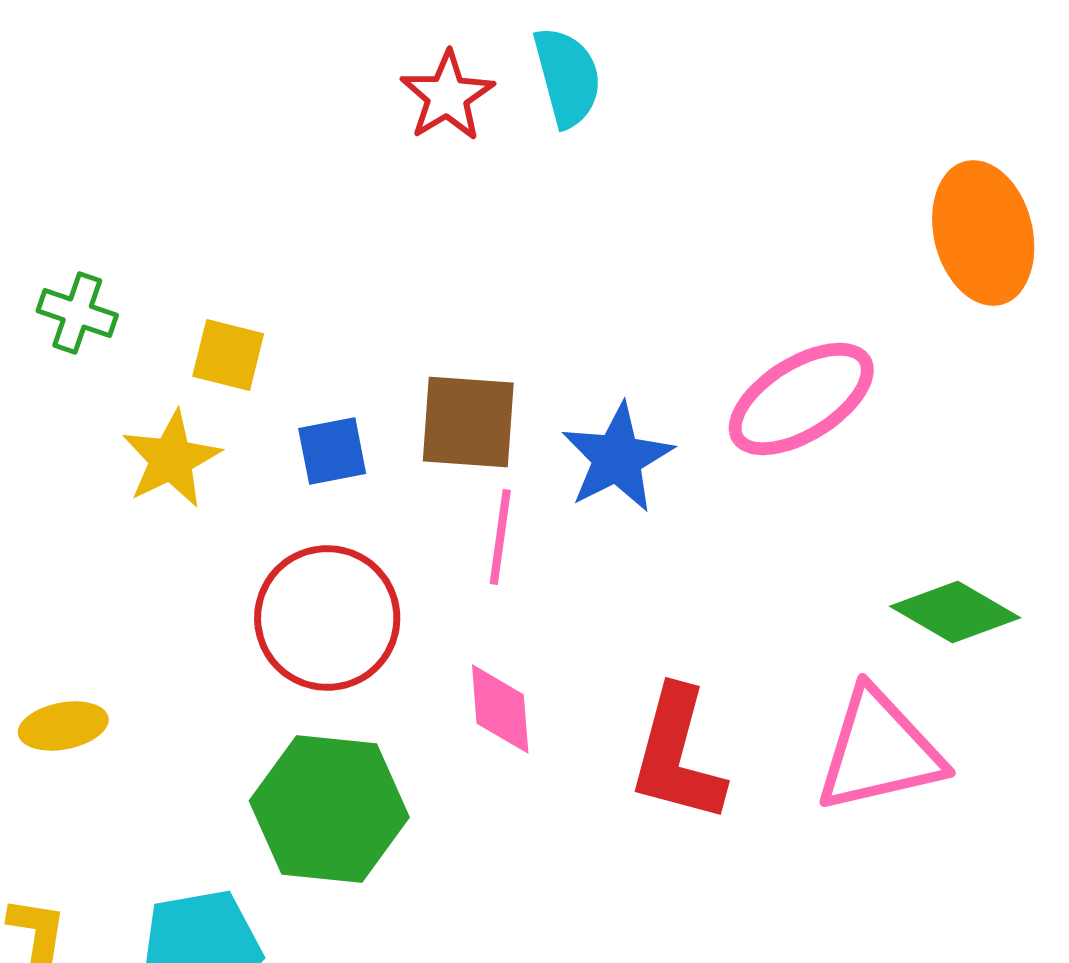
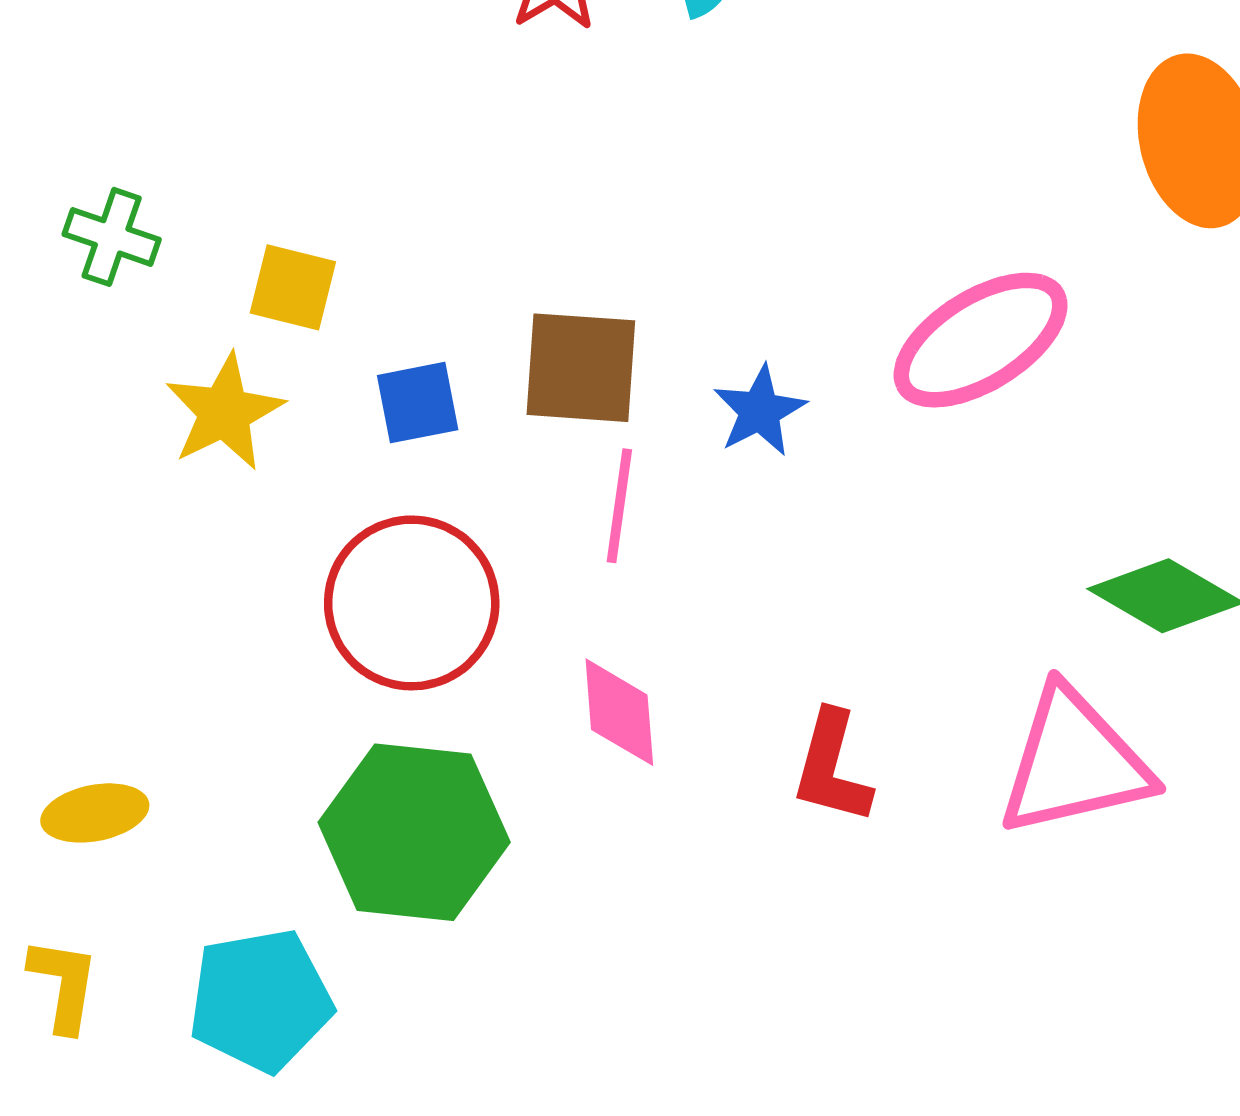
blue star: (617, 458) -> (760, 411), size x0.7
yellow ellipse: (63, 726) -> (95, 813), moved
red L-shape: (677, 755) -> (832, 767), size x0.7

